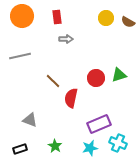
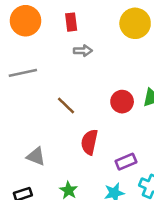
yellow circle: (106, 18) -> (135, 23), size x1.5
red semicircle: (71, 98) -> (89, 142), moved
purple rectangle: (99, 124) -> (126, 162), size x0.7

